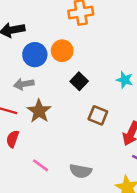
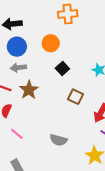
blue circle: (35, 55) -> (17, 47), moved
pink line: (40, 165) -> (17, 134), moved

